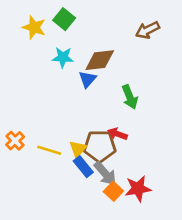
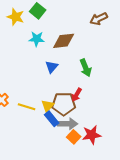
blue triangle: (87, 79) -> (52, 67), moved
red arrow: (117, 134) -> (77, 95), turned -80
gray arrow: (105, 174) -> (68, 124), turned -48

